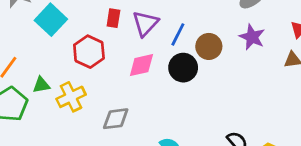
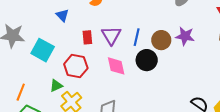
purple star: (252, 37) -> (185, 36), moved
pink diamond: (141, 65) -> (116, 66), turned -75
green triangle: (41, 85) -> (56, 86), moved

